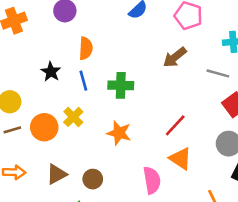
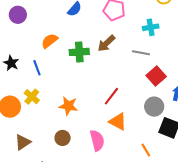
orange semicircle: (86, 48) -> (50, 41), moved, turned -126
green cross: (121, 85) -> (79, 52), moved
brown circle: (93, 179) -> (63, 138), moved

